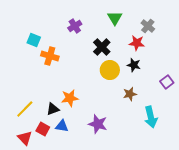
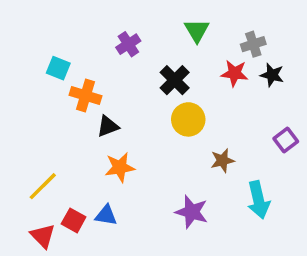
gray cross: (148, 26) -> (253, 44), turned 32
black star: (134, 65) -> (272, 75), moved
black triangle: (53, 109) -> (108, 126), moved
purple star: (98, 124) -> (192, 212), moved

